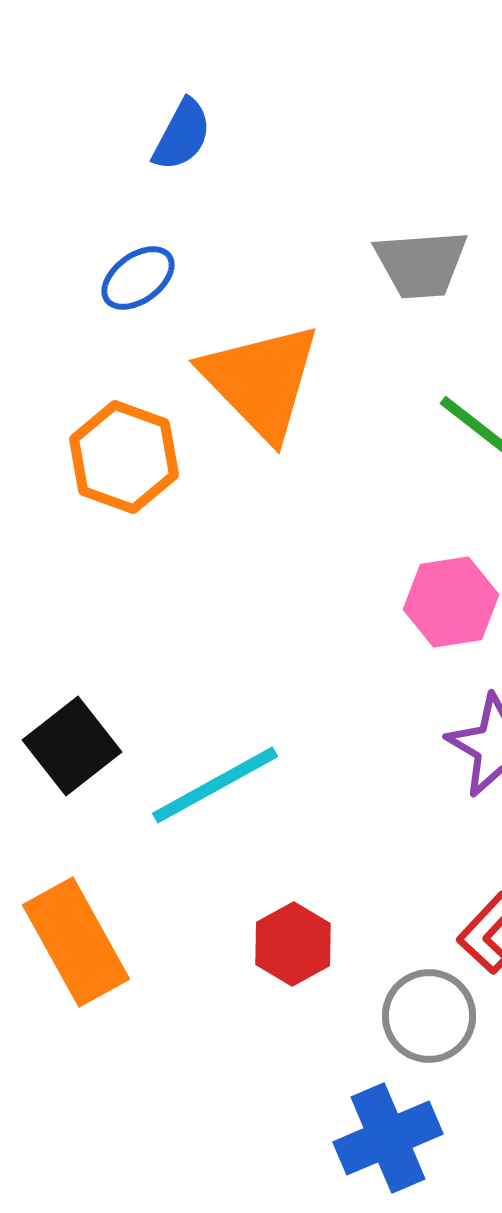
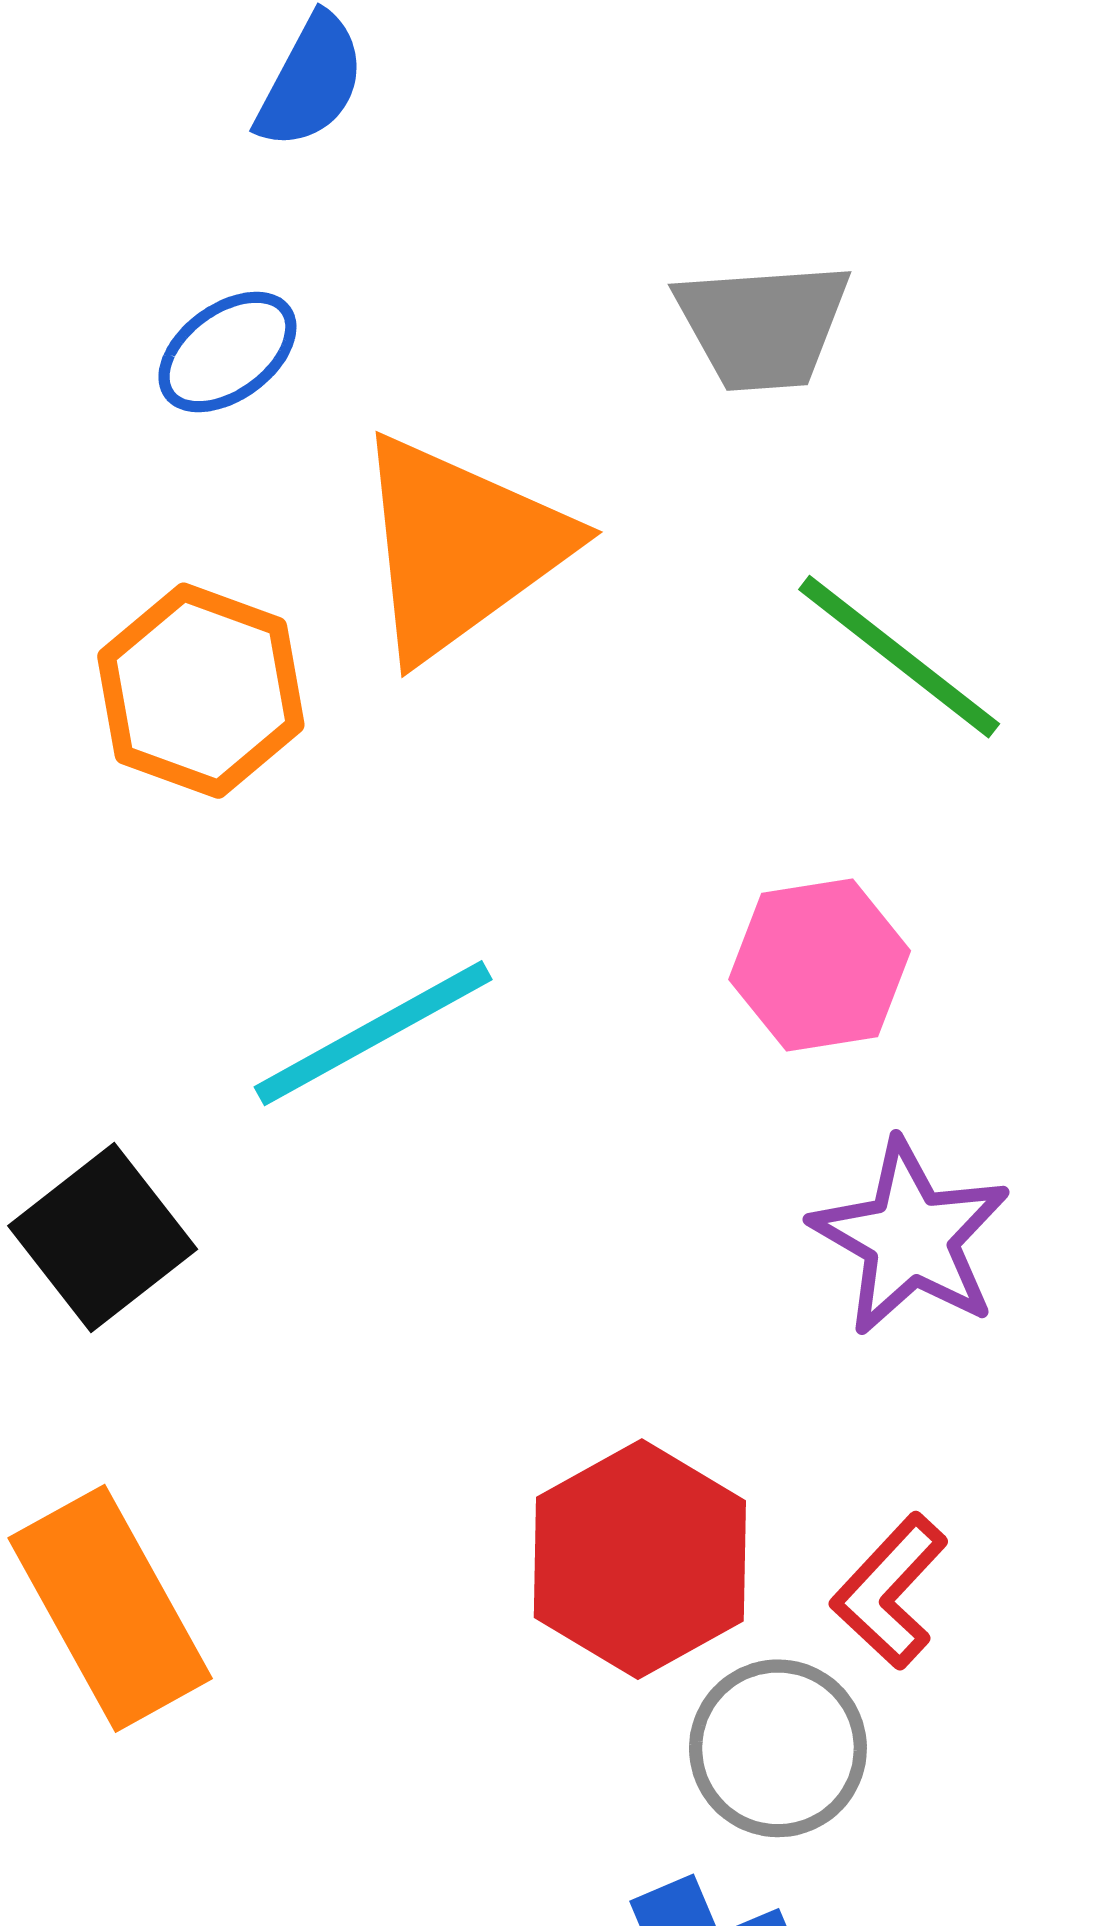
orange triangle: (261, 381) -> (460, 547), turned 38
cyan line: (215, 785) -> (373, 1033), moved
red hexagon: (293, 944) -> (640, 1559), moved, size x1.5

